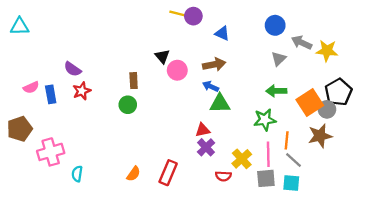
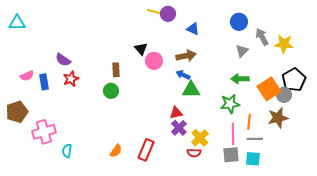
gray arrow: (302, 43) -> (262, 37), turned 36
yellow cross: (242, 159) -> (200, 138), moved
gray line: (294, 160) -> (255, 139), turned -42

